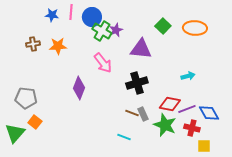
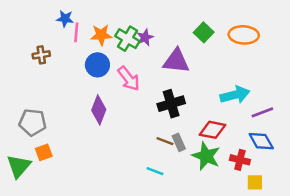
pink line: (71, 12) -> (76, 32), moved
blue circle: (92, 17) -> (97, 65), moved
orange star: (58, 46) -> (101, 35), moved
cyan arrow: (188, 76) -> (235, 95), size x1.6
purple line: (187, 109) -> (262, 112), moved
orange square: (35, 122) -> (44, 152), turned 32

